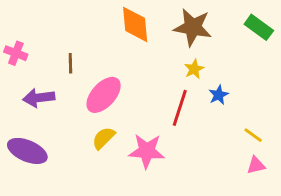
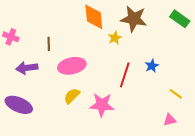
yellow star: (194, 69) -> (115, 38), moved
pink ellipse: (104, 95) -> (72, 66), turned 36
pink triangle: (256, 165) -> (170, 120), moved

